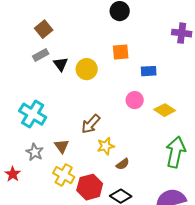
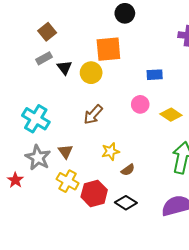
orange square: (121, 52) -> (108, 49), moved, size x1.5
brown arrow: (91, 124) -> (93, 115), moved
gray star: (35, 152) -> (38, 158), size x1.4

